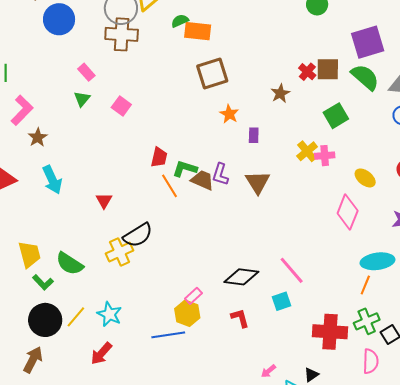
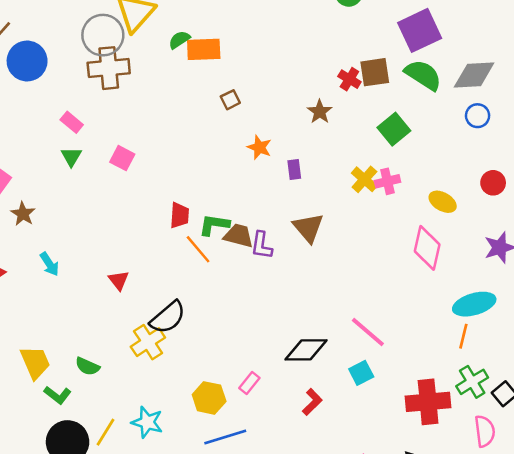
brown square: (212, 73) -> (230, 100), size x0.5
purple L-shape: (220, 174) -> (262, 245), moved
cyan arrow: (52, 180) -> (50, 264), size x0.7
green semicircle: (70, 264) -> (87, 366), size x0.7
yellow hexagon: (187, 313) -> (209, 398), moved
red L-shape: (240, 318) -> (312, 402), turned 70

